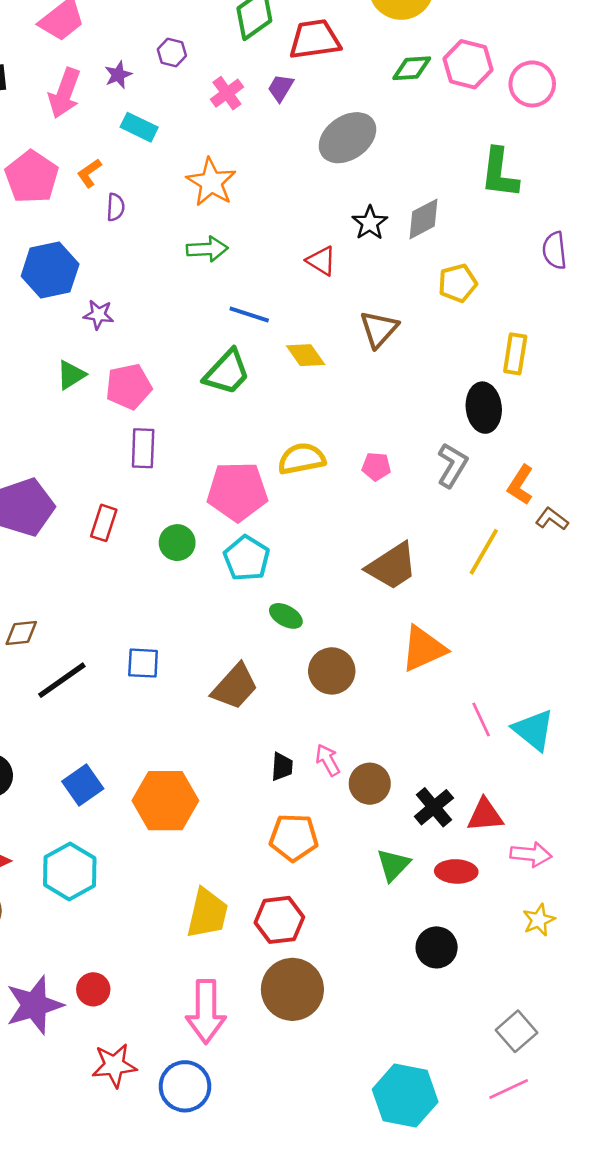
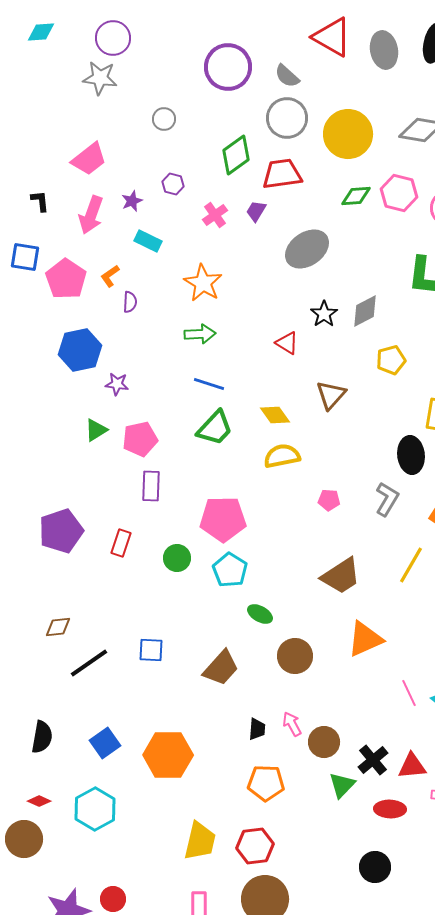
blue line: (249, 315) -> (209, 384), moved
yellow semicircle: (302, 459) -> (282, 456), moved
green triangle: (393, 865) -> (342, 785), moved

